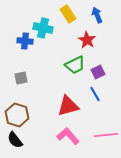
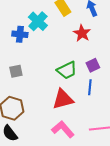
cyan cross: (43, 28) -> (38, 21), turned 30
green trapezoid: (75, 65) -> (67, 70), moved
blue line: (95, 94) -> (90, 87), turned 35

